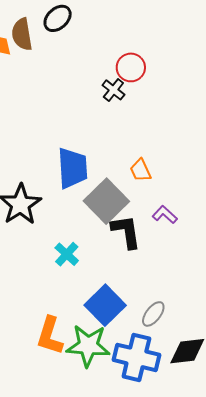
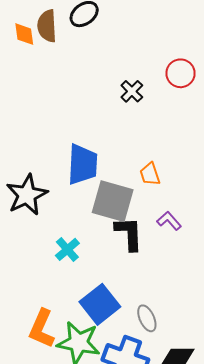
red circle: (131, 67) -> (181, 73), moved
gray square: (106, 201) -> (113, 201), turned -36
gray ellipse: (153, 314) -> (147, 318), turned -68

